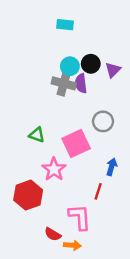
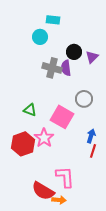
cyan circle: (70, 66) -> (40, 37), moved
pink square: (76, 144) -> (62, 117), turned -35
red line: (98, 191) -> (93, 151), moved
red hexagon: (28, 195) -> (23, 144), moved
red semicircle: (53, 234) -> (43, 191), size x1.6

